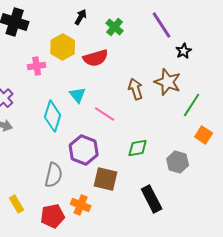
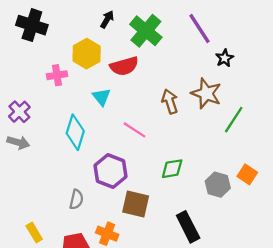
green cross: (115, 27) -> (146, 31), size x1.6
cyan triangle: (78, 95) -> (101, 97), moved
orange square: (204, 135) -> (247, 174), moved
gray semicircle: (54, 175) -> (76, 199), size x0.7

